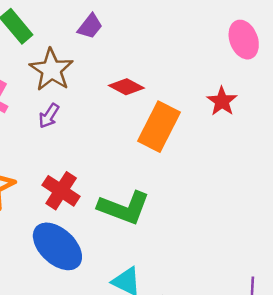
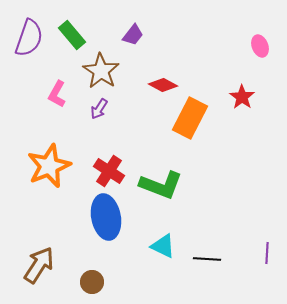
pink ellipse: (244, 40) -> (260, 46), size x0.7
blue ellipse: (57, 246) -> (106, 217), turned 36

